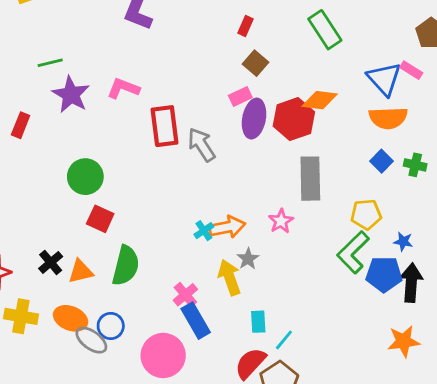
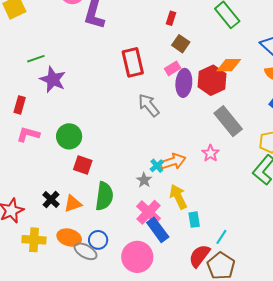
pink L-shape: (123, 88) -> (28, 134), moved
red rectangle: (164, 126) -> (133, 62), moved
gray rectangle: (310, 179) -> (228, 121), turned -32
gray star: (248, 259) -> (144, 180), moved
pink cross: (185, 295) -> (148, 212), size x1.4
cyan rectangle: (258, 322) -> (194, 220), moved

